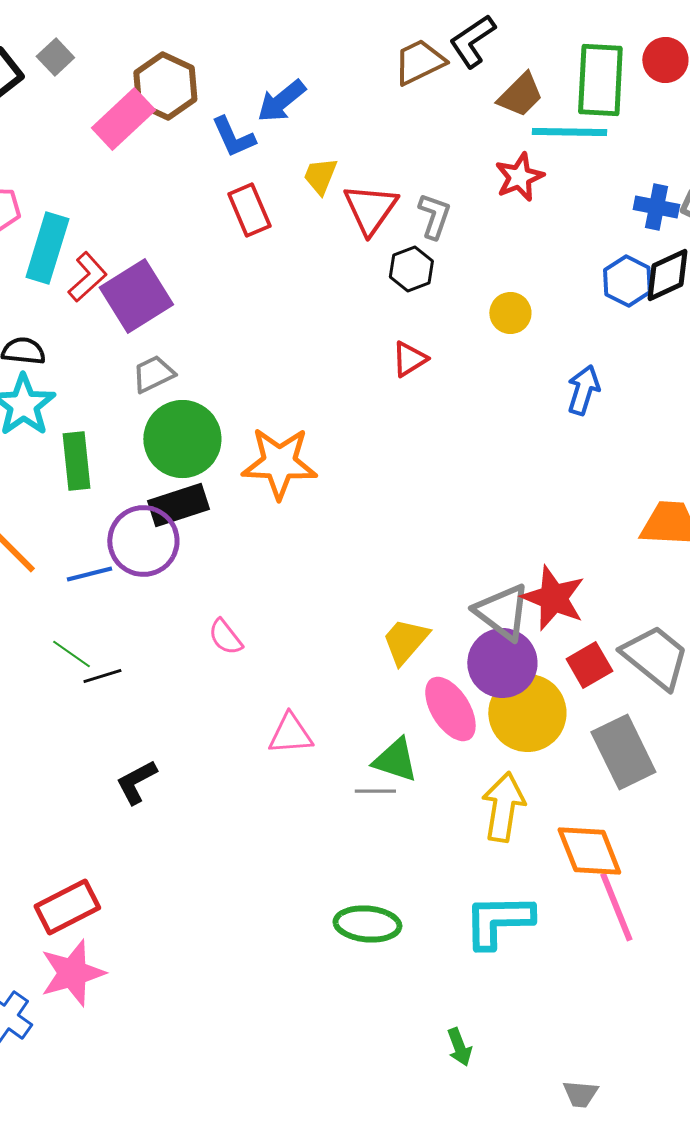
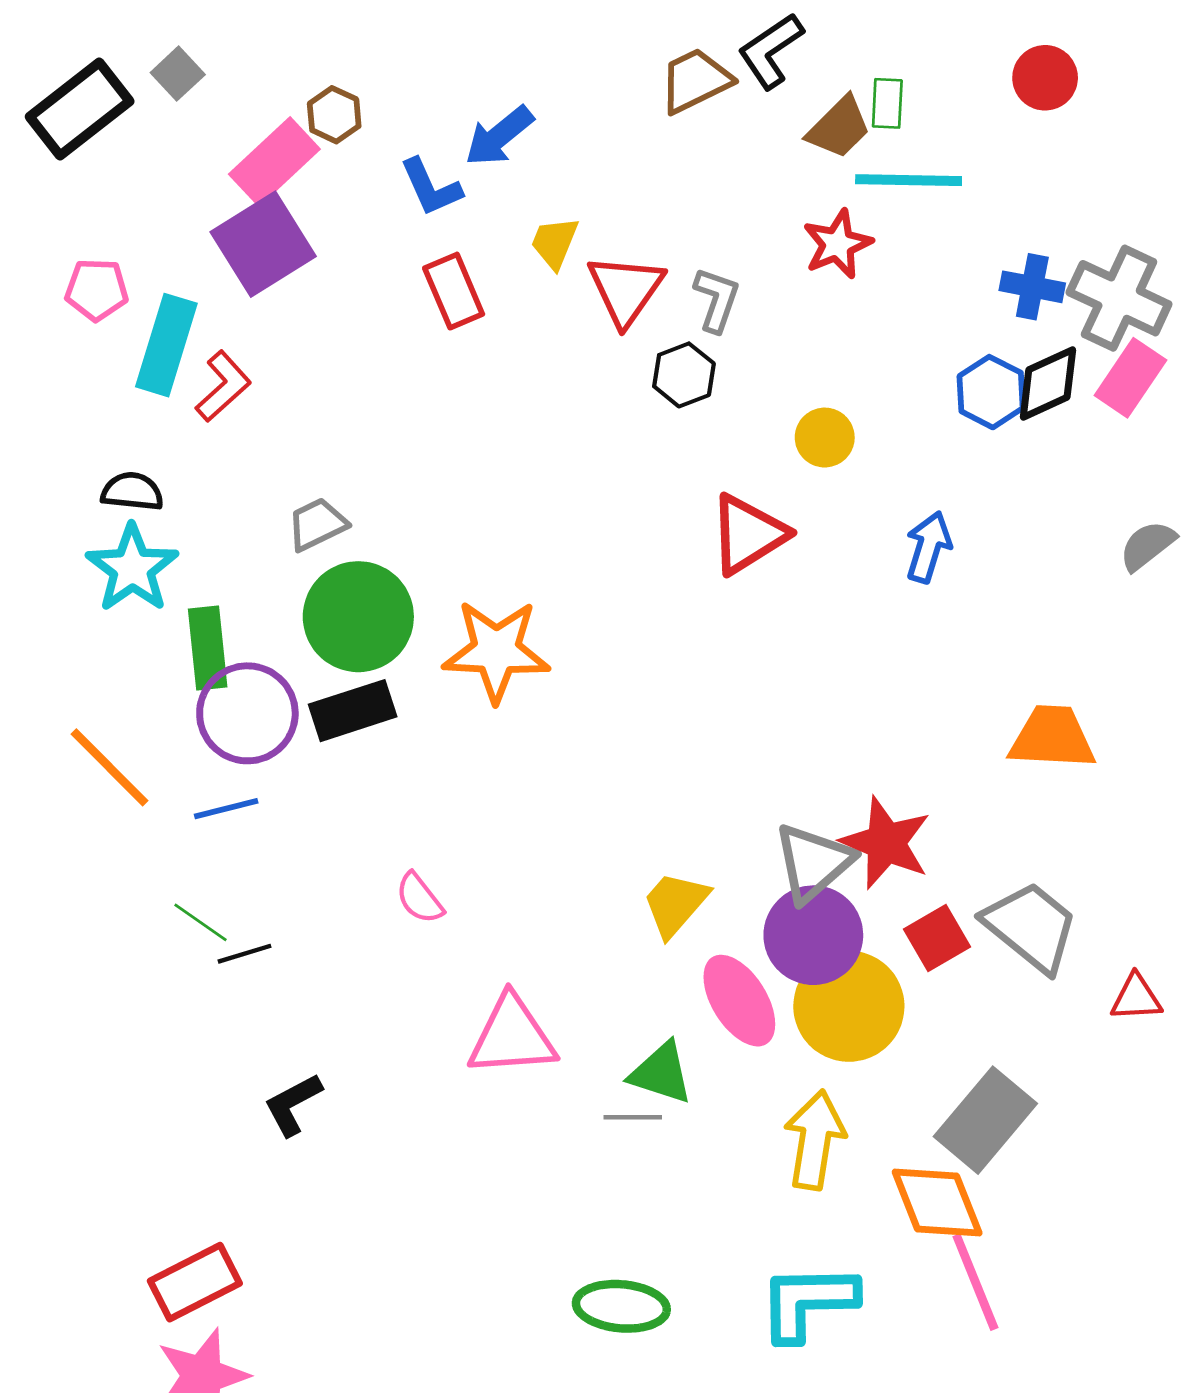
green rectangle: (600, 80) -> (887, 103), moved, size x0.5
brown hexagon: (165, 86) -> (334, 115), size x0.6
purple square: (136, 296) -> (263, 244), moved
red triangle: (409, 359) -> (748, 534), moved, size x1.6
purple circle: (143, 541) -> (247, 713), moved
gray triangle: (502, 612) -> (813, 863), turned 42
pink triangle: (290, 734) -> (512, 1036), size x1.4
gray rectangle: (623, 752) -> (985, 1120), moved, turned 66

